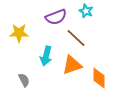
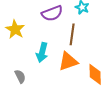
yellow star: (19, 33) -> (15, 29), turned 30
brown line: (76, 38) -> (72, 34), turned 55

